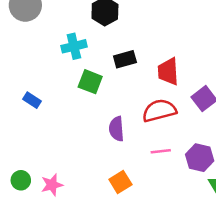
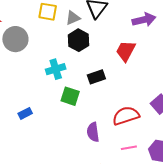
red trapezoid: (168, 71) -> (126, 51), moved, turned 35
blue rectangle: (32, 100) -> (25, 113), turned -56

